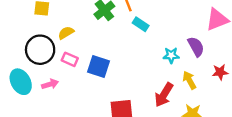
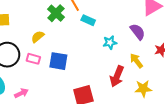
yellow semicircle: (66, 33) -> (38, 37), moved
cyan star: (171, 55) -> (110, 43), moved
pink arrow: (50, 84) -> (21, 93), moved

